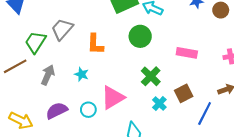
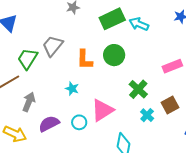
green circle: (140, 36) -> (114, 55), moved
pink rectangle: (187, 53) -> (172, 66), turned -30
gray arrow: (48, 75) -> (29, 102), moved

